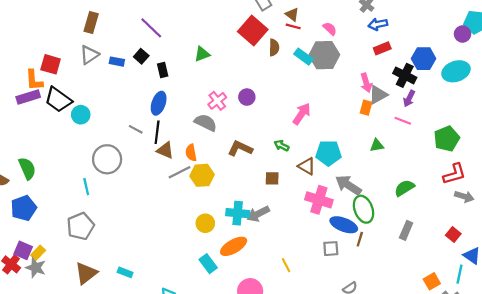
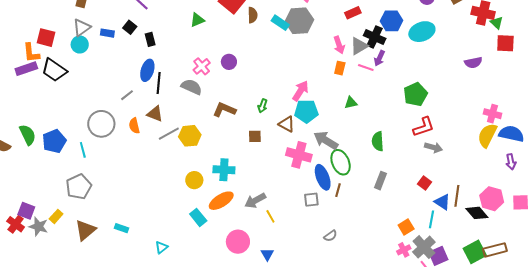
green triangle: (202, 54) -> (197, 20), moved
gray triangle: (378, 95) -> (359, 46), moved
pink arrow: (302, 114) -> (300, 91), moved
cyan circle: (81, 115) -> (80, 44), moved
pink line: (403, 121) -> (366, 68), moved
gray line: (136, 129) -> (127, 95), turned -64
black line: (157, 132) -> (159, 83), moved
green arrow: (281, 146) -> (263, 106), turned -96
orange semicircle: (191, 153) -> (134, 126), moved
green semicircle: (404, 188) -> (378, 141), turned -60
blue pentagon: (24, 208) -> (54, 141), moved
gray arrow: (258, 214) -> (255, 201), moved
blue ellipse: (344, 225) -> (323, 177), turned 50
yellow rectangle: (38, 253) -> (56, 216), moved

